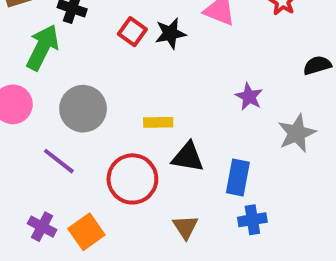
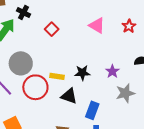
black star: (170, 33) -> (82, 73), moved
purple star: (249, 97) -> (112, 71), moved
red circle: (132, 179) -> (35, 87), moved

